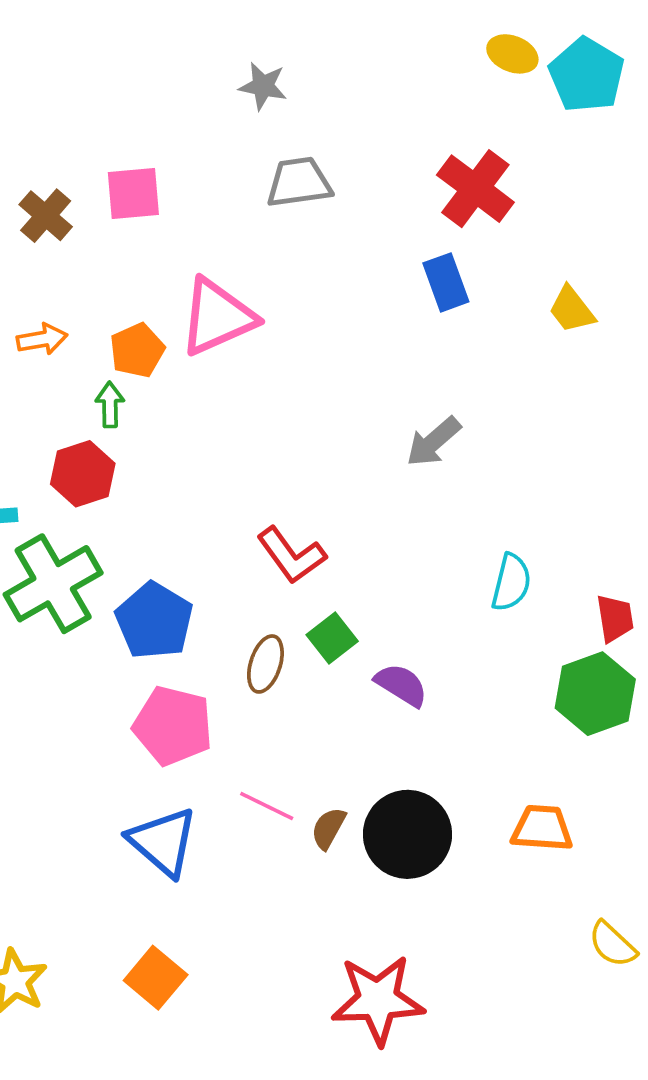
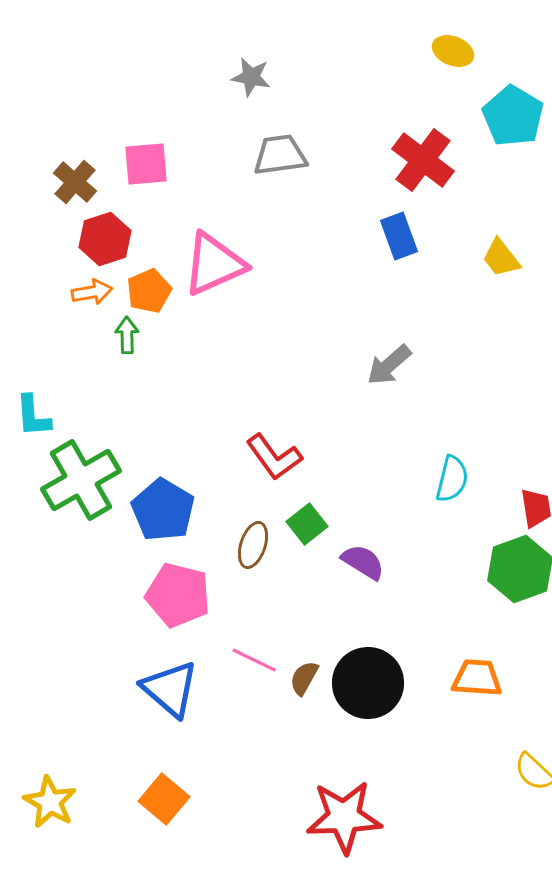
cyan pentagon: (587, 75) -> (513, 116), moved
orange arrow: (42, 339) -> (92, 292), moved
red hexagon: (83, 474) -> (105, 239), moved

